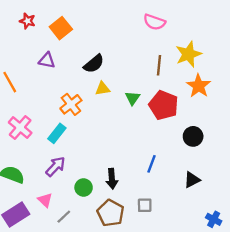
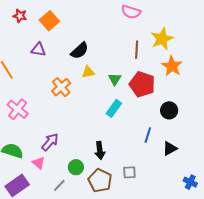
cyan rectangle: (57, 133) -> (114, 108), moved
blue line: (152, 164) -> (148, 135), moved
green circle: (84, 187) -> (76, 167), moved
pink triangle: (45, 200) -> (39, 163), moved

